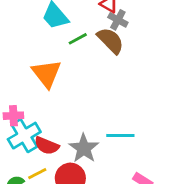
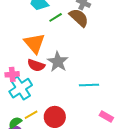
red semicircle: (47, 146) -> (36, 65), moved
gray star: (84, 148) -> (58, 62), moved

